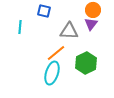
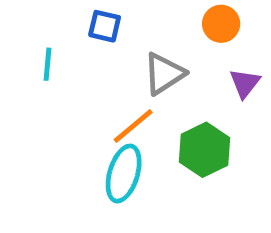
purple triangle: (91, 24) -> (245, 83), moved
gray triangle: (69, 31) -> (164, 74), turned -36

